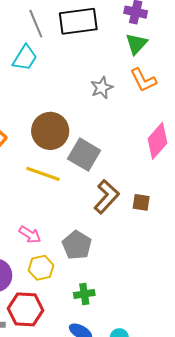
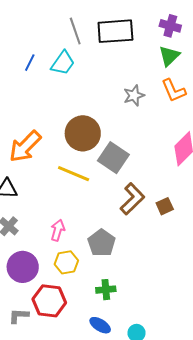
brown square: (141, 202) -> (165, 206), turned -36
pink arrow: (30, 235) -> (58, 230), turned -110

